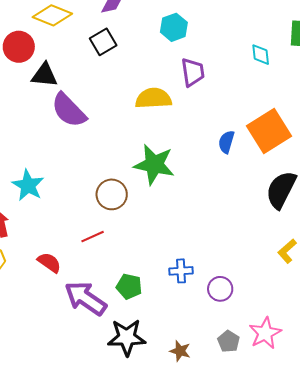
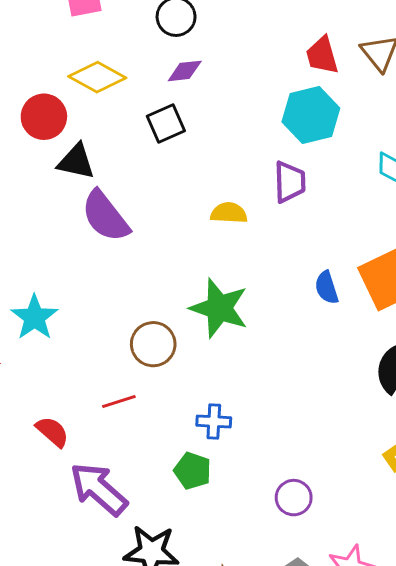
cyan hexagon: (174, 27) -> (311, 115), moved, size x1.4
yellow semicircle: (153, 98) -> (229, 213), size x0.7
blue semicircle: (226, 142) -> (327, 288), turned -40
blue cross: (181, 271) -> (214, 421), moved
green pentagon: (129, 286) -> (193, 471), moved

